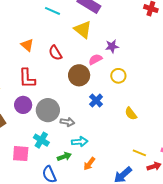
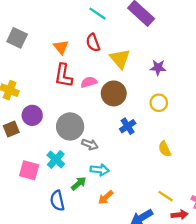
yellow triangle: (83, 30) -> (120, 59), moved
red semicircle: (55, 53) -> (93, 43), moved
pink semicircle: (95, 59) -> (89, 82), moved
red L-shape: (27, 78) -> (63, 75), moved
purple circle: (23, 105) -> (32, 115), moved
green arrow: (64, 157) -> (79, 183), turned -32

